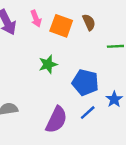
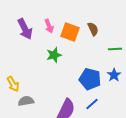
green star: (48, 64) -> (54, 55), moved
blue star: (114, 99) -> (114, 75), moved

